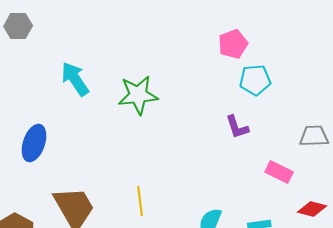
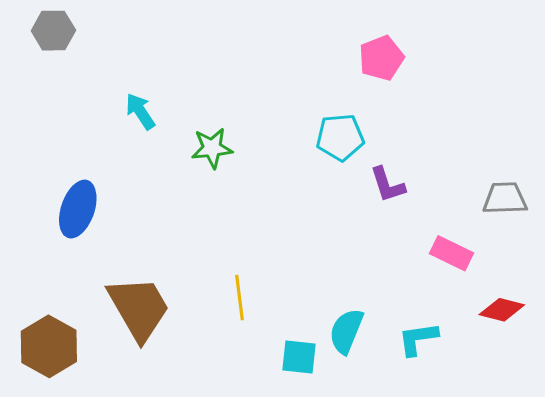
cyan arrow: (75, 79) -> (140, 111), size x0.7
cyan pentagon: (255, 80) -> (340, 137), moved
green star: (138, 95) -> (212, 148), moved, size x0.7

